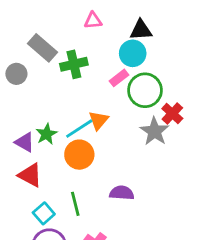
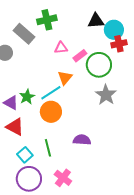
pink triangle: (93, 21) -> (61, 48), moved
cyan circle: (133, 53) -> (114, 30), moved
green cross: (74, 64) -> (47, 20), moved
red cross: (172, 114) -> (119, 44), moved, turned 35
orange triangle: (98, 120) -> (65, 78), moved

